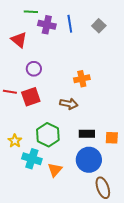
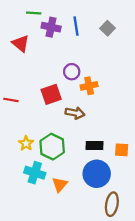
purple circle: (34, 69) -> (72, 72), moved
red square: (31, 97) -> (51, 94), moved
yellow star: (15, 141) -> (26, 143), moved
brown ellipse: (103, 188) -> (112, 204), turned 30

